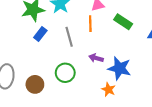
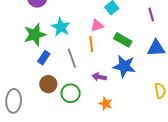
blue star: (119, 68) -> (124, 66), moved
brown circle: (35, 84) -> (48, 84), moved
orange star: (109, 90) -> (106, 104), moved

